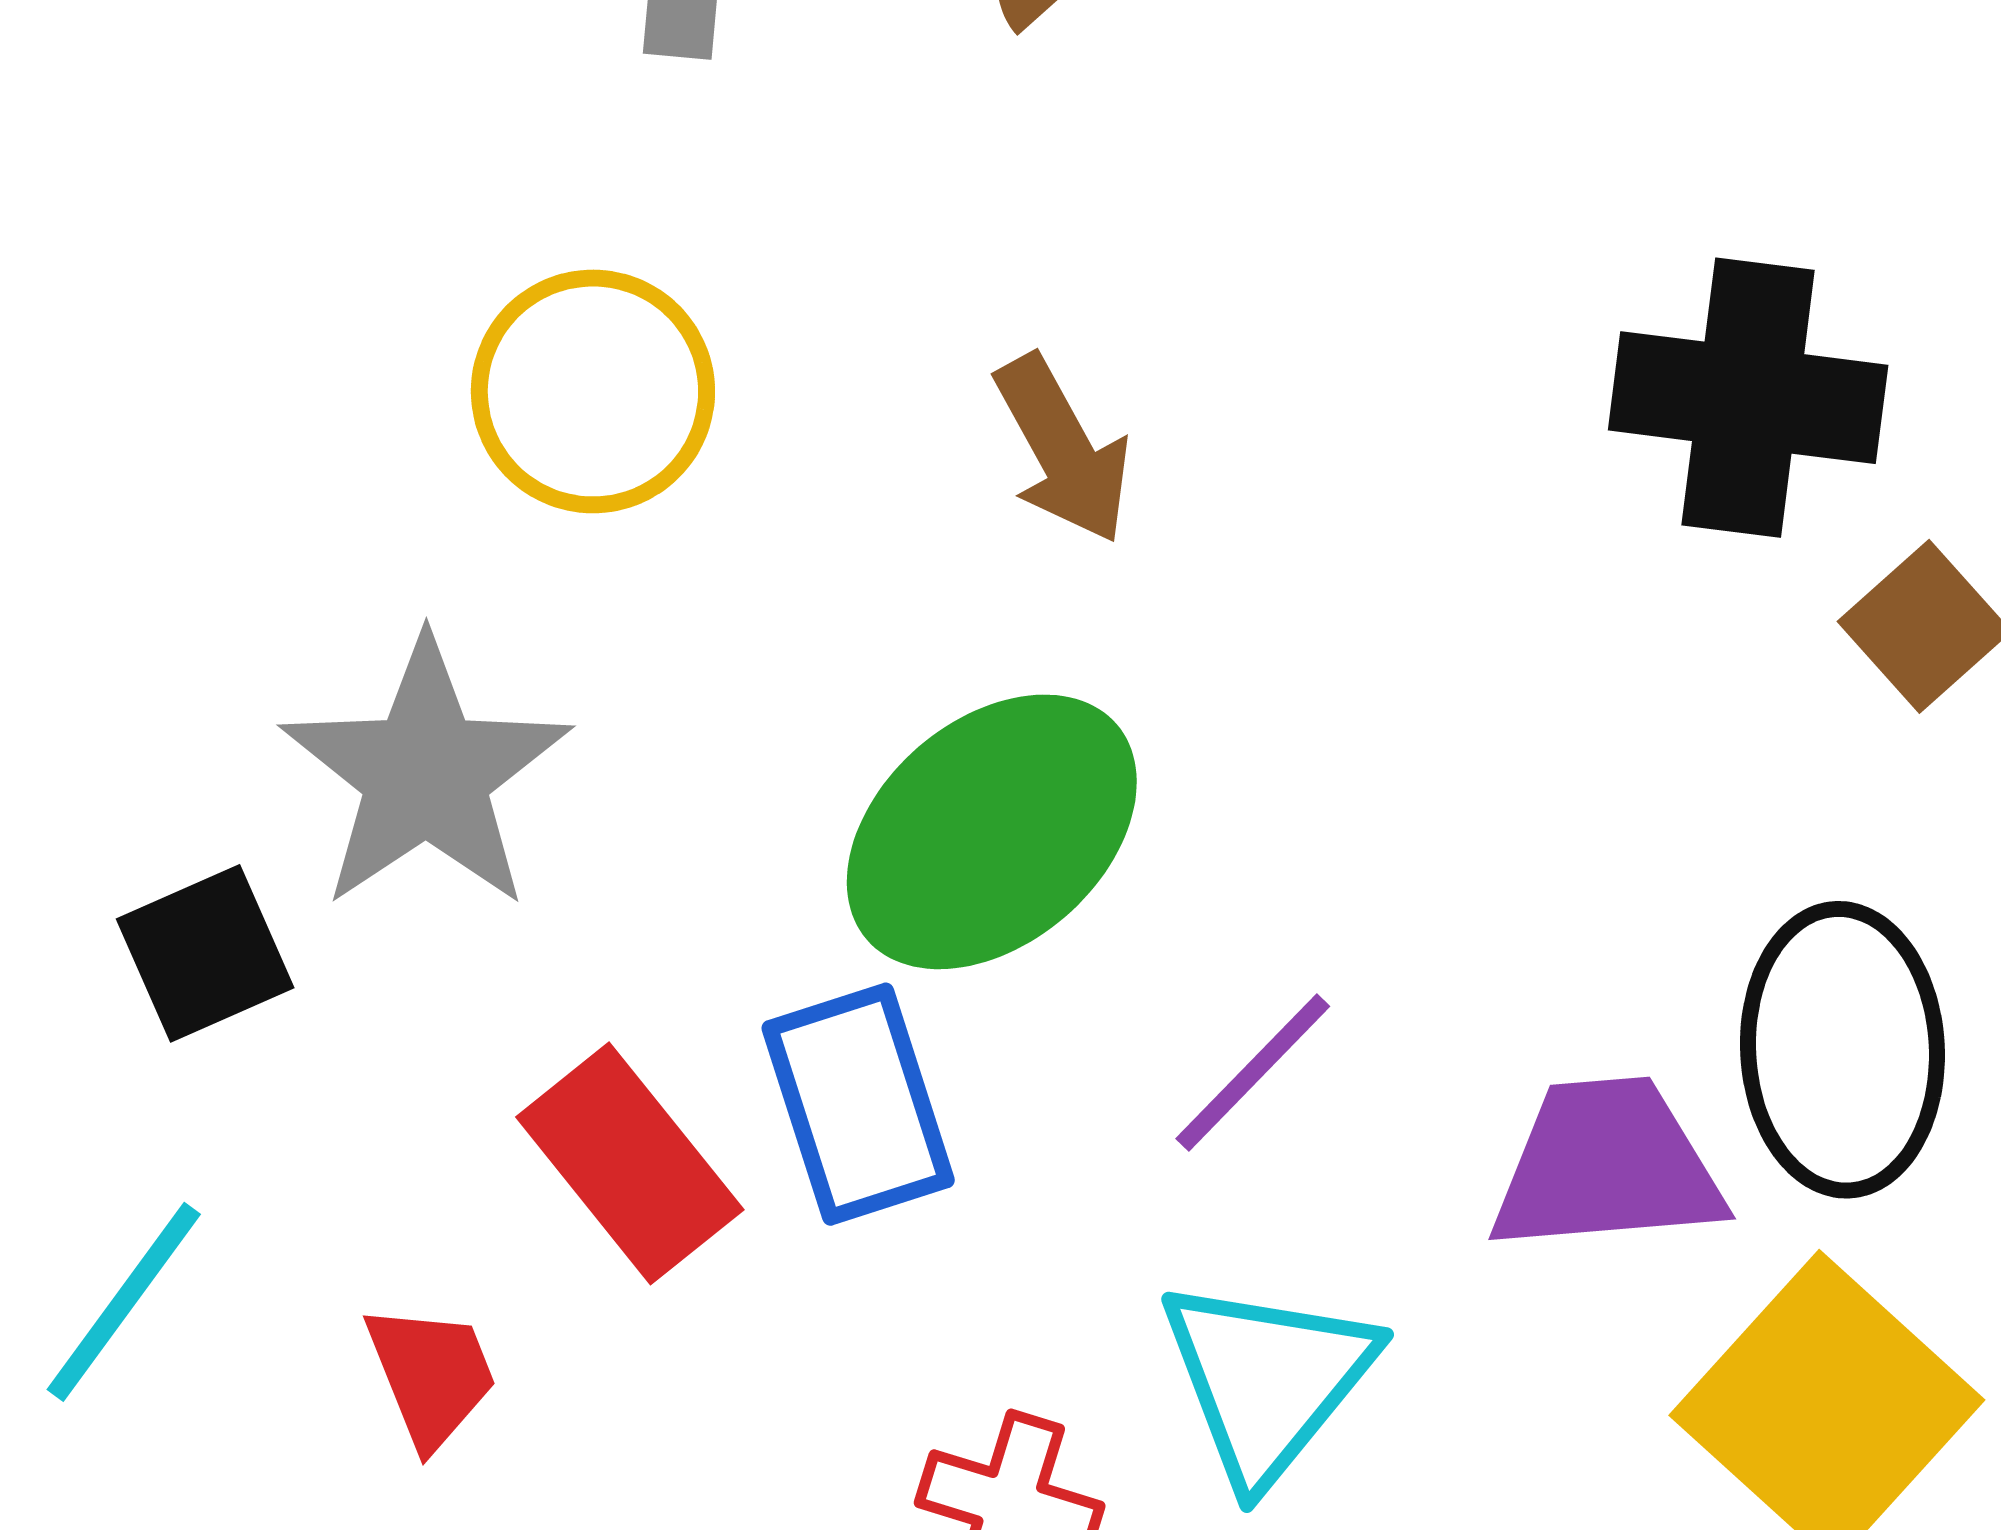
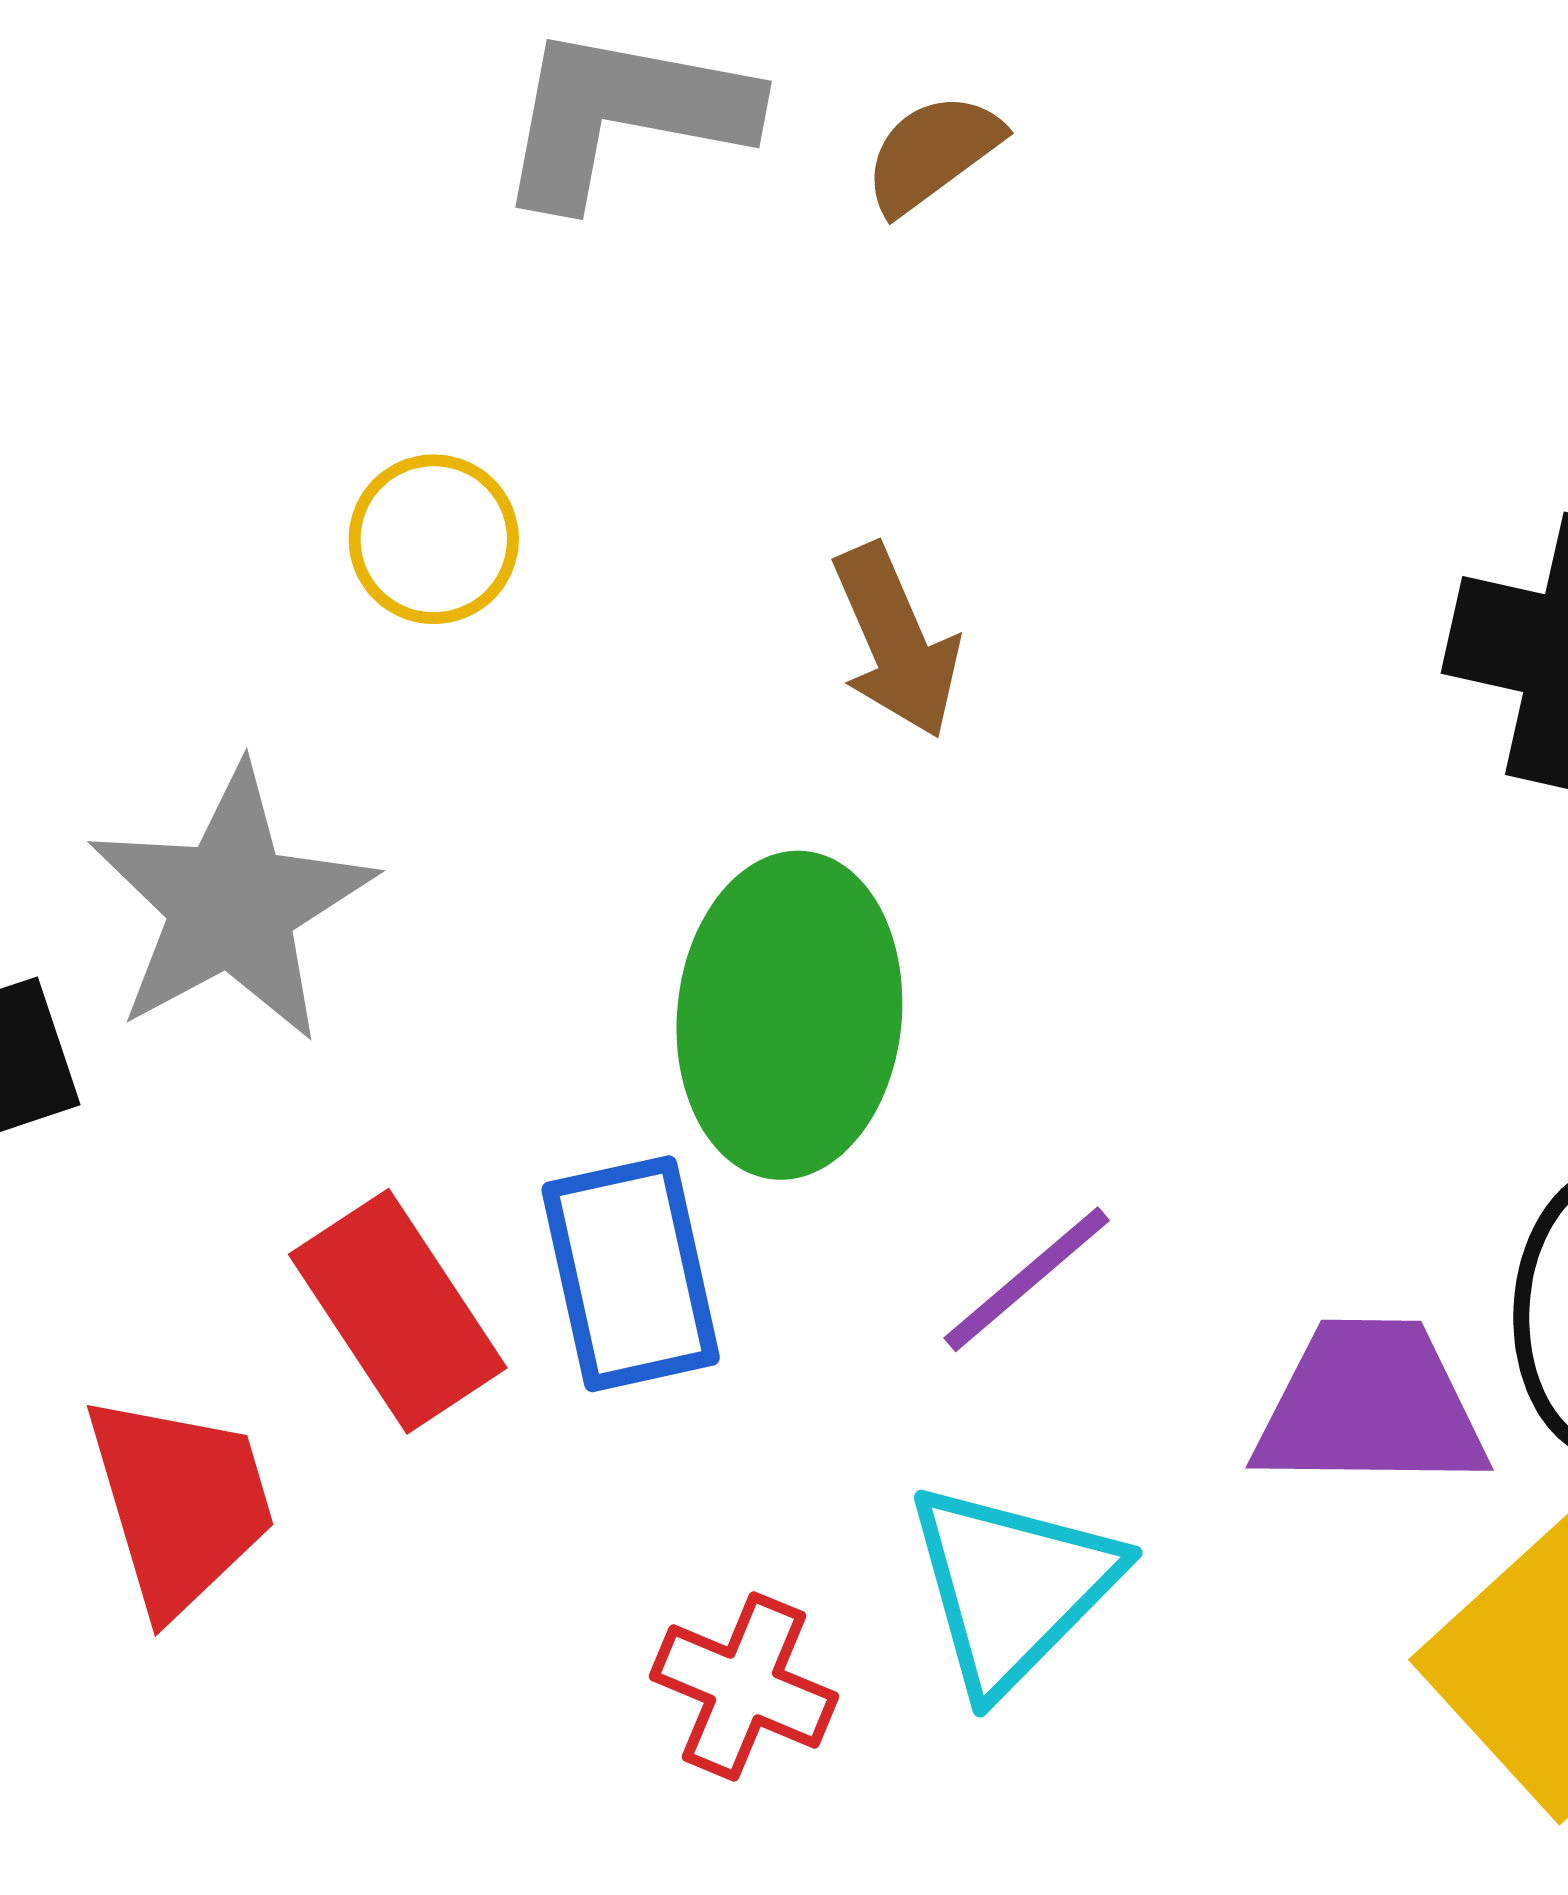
yellow circle: (593, 391) -> (434, 539), size x0.7
green ellipse: (992, 832) -> (789, 1015), turned -49
red trapezoid: (431, 1375) -> (180, 1503), size x1.5

